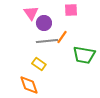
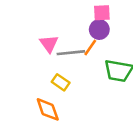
pink triangle: (31, 13) -> (49, 44), moved
purple circle: (44, 23) -> (99, 30), moved

